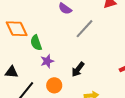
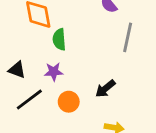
gray line: (84, 29) -> (128, 37), turned -45
purple star: (47, 61) -> (54, 72), moved

